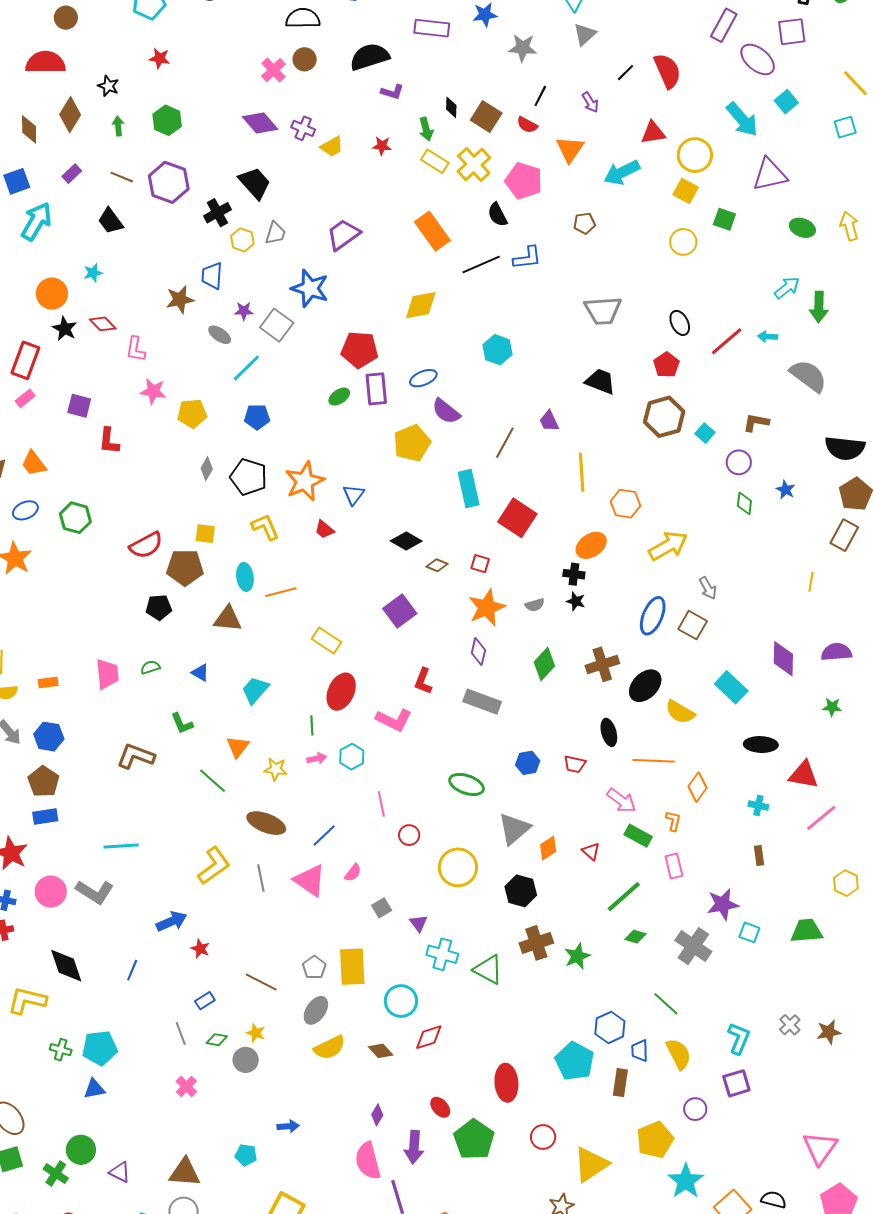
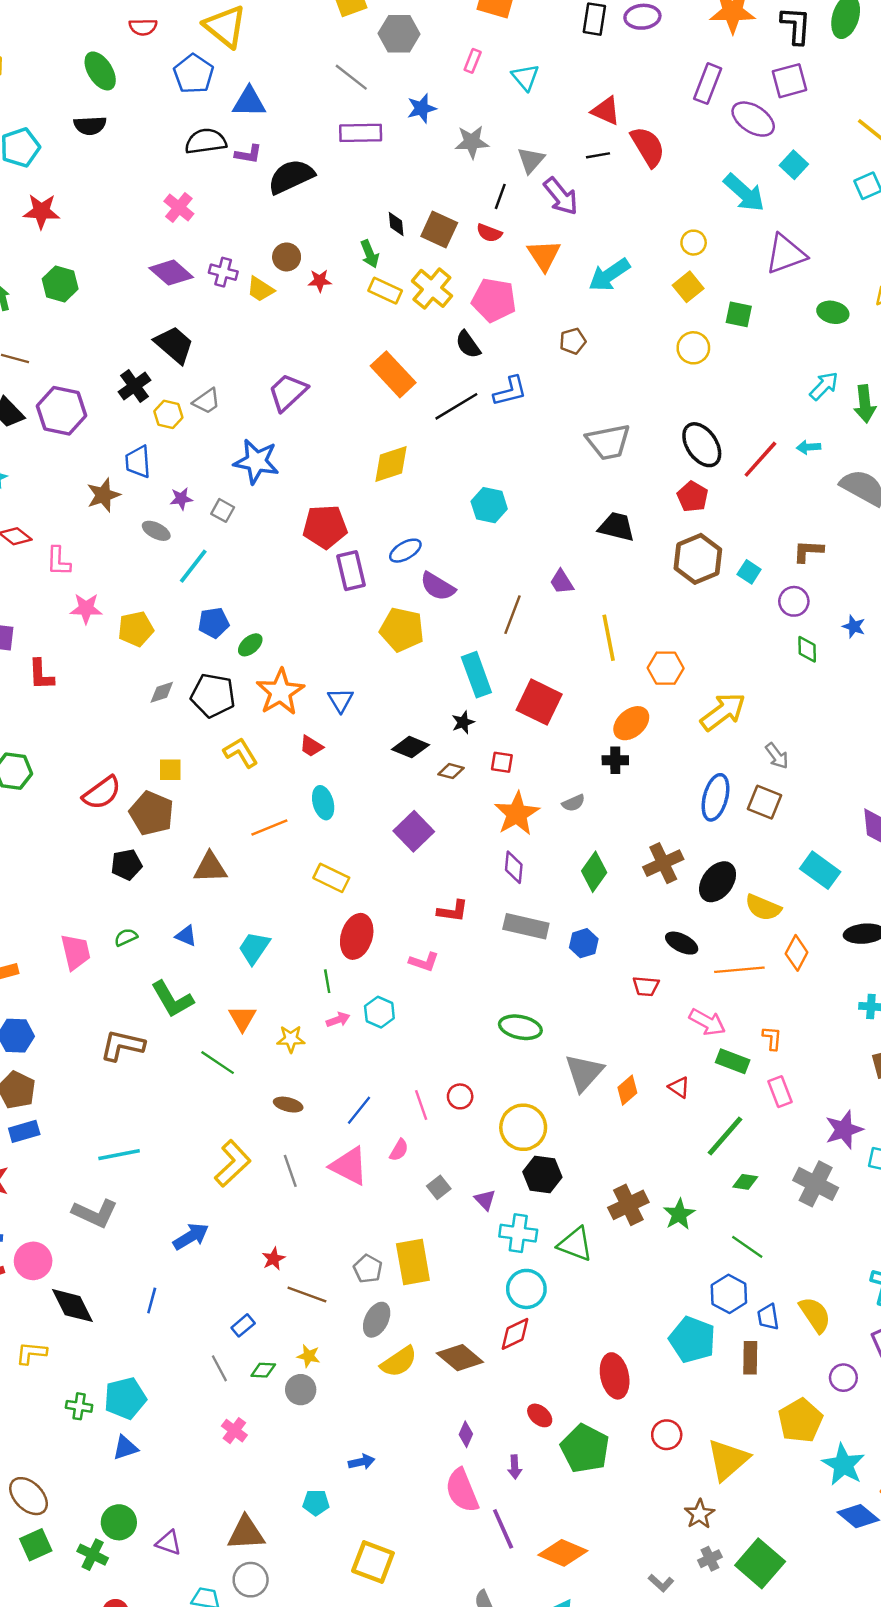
gray triangle: (585, 34) -> (531, 160), moved
red star: (160, 58) -> (41, 211), size x1.4
brown circle: (305, 59) -> (287, 257), moved
black line: (625, 73) -> (598, 155), turned 42
purple L-shape: (392, 92) -> (248, 154), moved
purple arrow: (590, 102) -> (561, 196), size x1.6
red triangle: (653, 133) -> (606, 111), moved, turned 40
yellow trapezoid: (332, 147) -> (260, 289), turned 70
yellow circle: (695, 155) -> (694, 243), size x0.6
purple hexagon: (169, 182) -> (61, 411), moved
yellow square: (686, 191) -> (688, 287), turned 30
gray trapezoid: (275, 233) -> (207, 401), turned 45
black ellipse: (680, 323) -> (702, 445), size x1.5
gray square: (277, 325) -> (223, 510), size x0.6
green ellipse: (339, 397) -> (250, 645), moved
yellow pentagon: (412, 443) -> (402, 630), turned -30
gray diamond: (207, 469) -> (162, 692), turned 50
brown pentagon: (185, 567) -> (151, 813), turned 30
cyan ellipse: (245, 577) -> (323, 803), moved
black star: (576, 601) -> (463, 722), moved, turned -30
red L-shape: (423, 681) -> (453, 911), turned -96
pink L-shape: (394, 720) -> (424, 962), size x0.7
green L-shape: (182, 723) -> (172, 999), size x1.5
black ellipse: (609, 732) -> (682, 943), turned -40
blue hexagon: (528, 763) -> (584, 943), moved
orange diamond: (697, 787) -> (797, 953), moved
pink line: (381, 804) -> (421, 1105), moved
brown ellipse: (266, 823) -> (288, 1105), size x0.6
black hexagon: (521, 891) -> (542, 1174), moved
pink circle: (51, 892) -> (33, 1261), moved
red star: (200, 949) -> (273, 1259), moved, turned 30
yellow L-shape: (27, 1000) -> (31, 1353), size x0.7
cyan circle: (401, 1001) -> (526, 1289), moved
green line: (666, 1004) -> (747, 1247), moved
brown diamond: (381, 1051) -> (460, 1358), size x1.5
purple arrow: (414, 1147) -> (515, 1467), size x0.6

